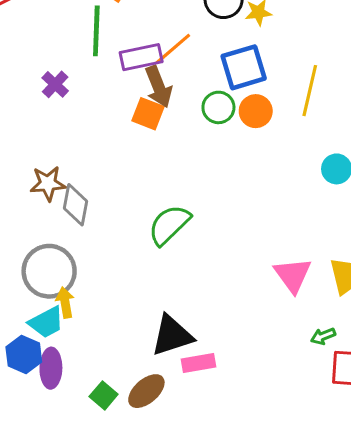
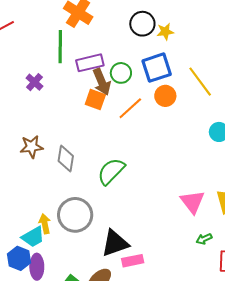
orange line: (173, 49) -> (130, 108), moved
yellow line: (310, 91) -> (200, 82), turned -48
green circle: (218, 107) -> (121, 73), moved
gray diamond: (75, 205) -> (66, 159), moved
gray circle: (49, 271) -> (75, 215), moved
green arrow: (323, 336) -> (204, 239), moved

